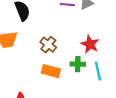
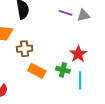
brown cross: (48, 45) -> (25, 49), moved, turned 35

